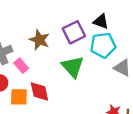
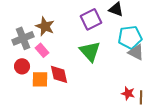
brown star: (39, 40) -> (45, 26), moved
cyan pentagon: (103, 45) -> (130, 37), moved

